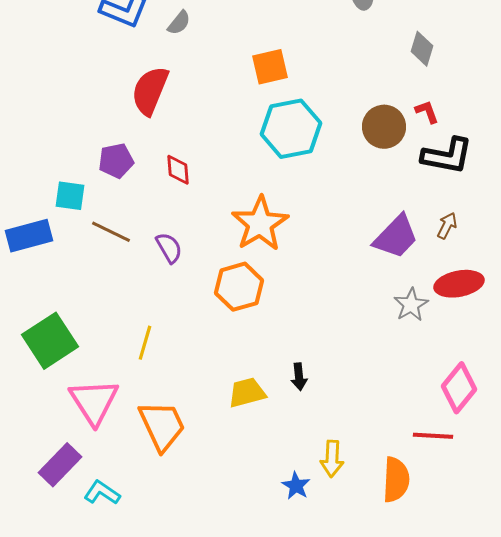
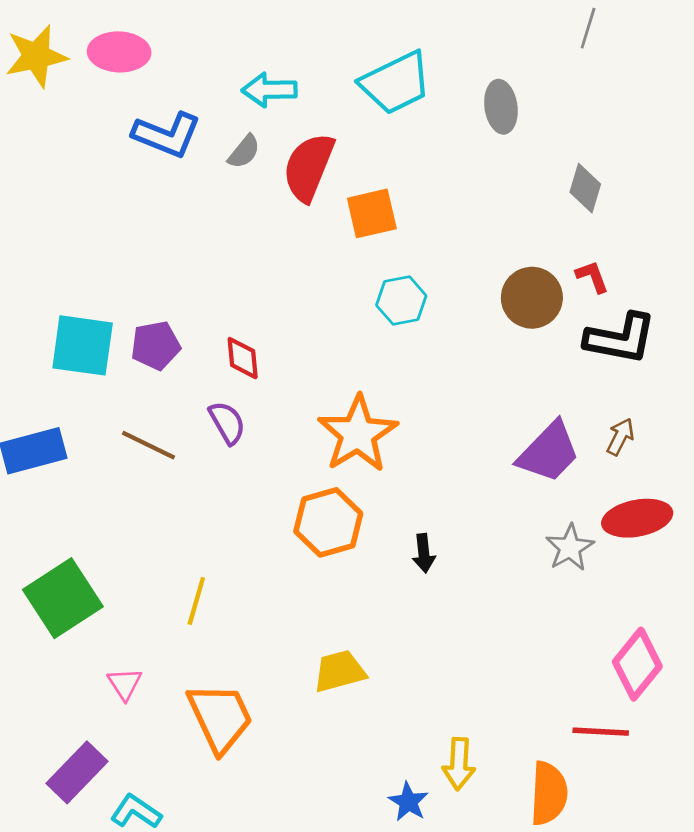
red semicircle: (150, 91) -> (309, 167), moved
cyan hexagon: (291, 129) -> (401, 301), size x0.6
cyan square: (70, 196) -> (83, 345), moved, size x1.5
purple semicircle: (169, 248) -> (227, 423), moved
black arrow: (299, 377) -> (424, 553), moved
pink triangle: (94, 402) -> (125, 684), size x0.5

